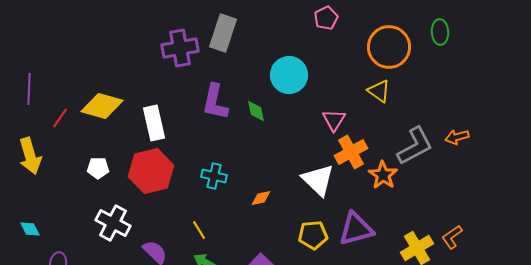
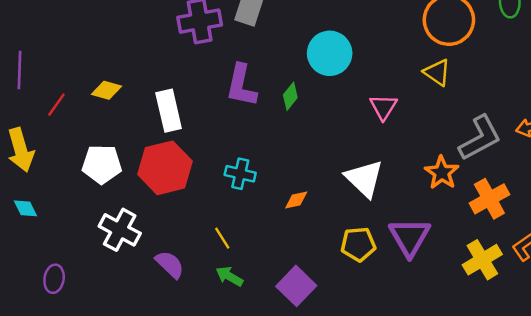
yellow diamond: (102, 106) -> (107, 90), size x0.6
green diamond: (256, 111) -> (290, 96), turned 50
orange cross: (351, 152) -> (489, 199), moved
white pentagon: (98, 168) -> (102, 164), size x1.5
cyan diamond: (30, 229) -> (25, 208), moved
purple triangle: (356, 229) -> (410, 237), turned -45

